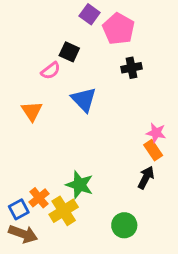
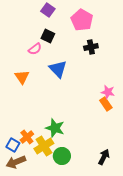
purple square: (90, 14) -> (48, 10), moved
black arrow: (146, 178) -> (104, 157), moved
blue square: (19, 209) -> (13, 145), turned -32
green circle: (124, 225) -> (62, 156), moved
brown arrow: (23, 234) -> (16, 162), turned 138

